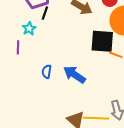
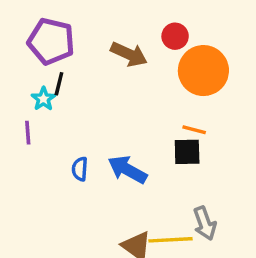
black line: (45, 13) -> (59, 84), moved
black square: (102, 41) -> (187, 152), moved, size x0.7

